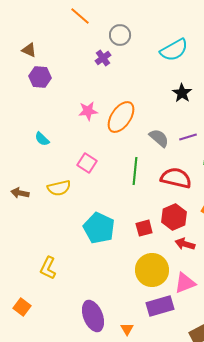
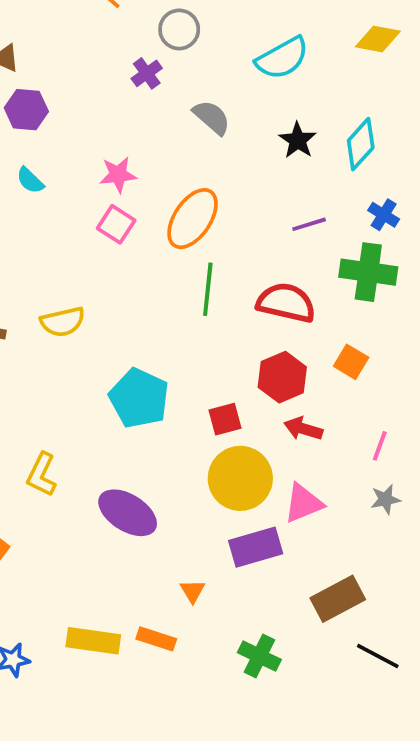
orange ellipse: (121, 117) -> (193, 219), moved
gray semicircle: (159, 138) -> (212, 117), moved
cyan semicircle: (42, 139) -> (30, 180), moved
pink square: (87, 163) -> (116, 224), moved
red square: (144, 228) -> (225, 419), moved
purple ellipse: (93, 316) -> (128, 513), moved, turned -36

